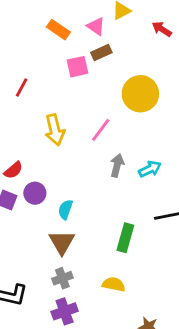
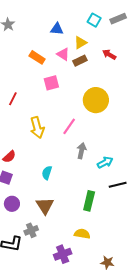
brown rectangle: (101, 52) -> (80, 61), moved
cyan arrow: (150, 169) -> (105, 162), moved
purple circle: (35, 193) -> (12, 204), moved
cyan semicircle: (65, 209) -> (47, 173), moved
gray cross: (62, 278) -> (31, 230), moved
purple cross: (65, 311) -> (63, 254), moved

